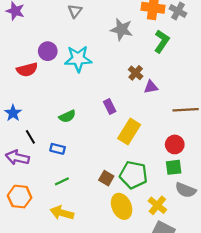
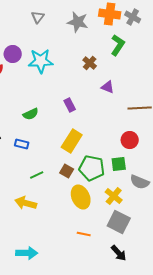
gray star: (122, 29) -> (78, 22), moved
brown cross: (136, 73) -> (90, 63), moved
purple triangle: (151, 87) -> (108, 87), turned 32
yellow rectangle: (129, 131) -> (72, 141), moved
green square: (174, 167) -> (119, 164), moved
green line: (62, 181) -> (37, 175), moved

